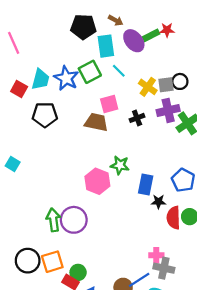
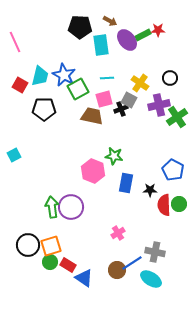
cyan line: (119, 71) -> (107, 78), moved, turned -48
green square: (90, 72) -> (78, 89), moved
gray square: (166, 85) -> (129, 100), moved, turned 35
black cross: (137, 118) -> (121, 109), moved
cyan square: (13, 164) -> (14, 155), turned 32
blue rectangle: (146, 184) -> (126, 183), moved
pink cross: (156, 255) -> (118, 233), moved, turned -32
green circle: (78, 272) -> (50, 262), moved

